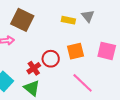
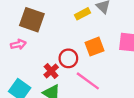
yellow rectangle: (68, 20) -> (83, 14), turned -32
pink line: (83, 83) -> (88, 81), moved

